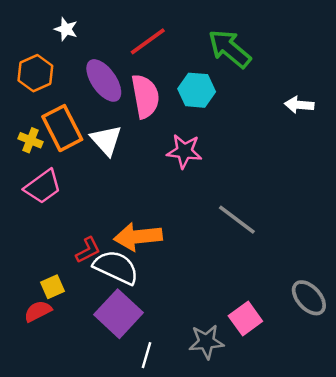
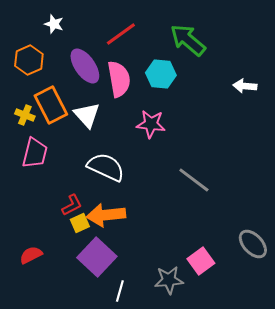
pink trapezoid: (43, 187) -> (35, 153), turned -40
orange arrow: (138, 237) -> (106, 215), moved
white semicircle: (116, 267) -> (106, 167), moved
yellow square: (53, 287) -> (80, 223), moved

